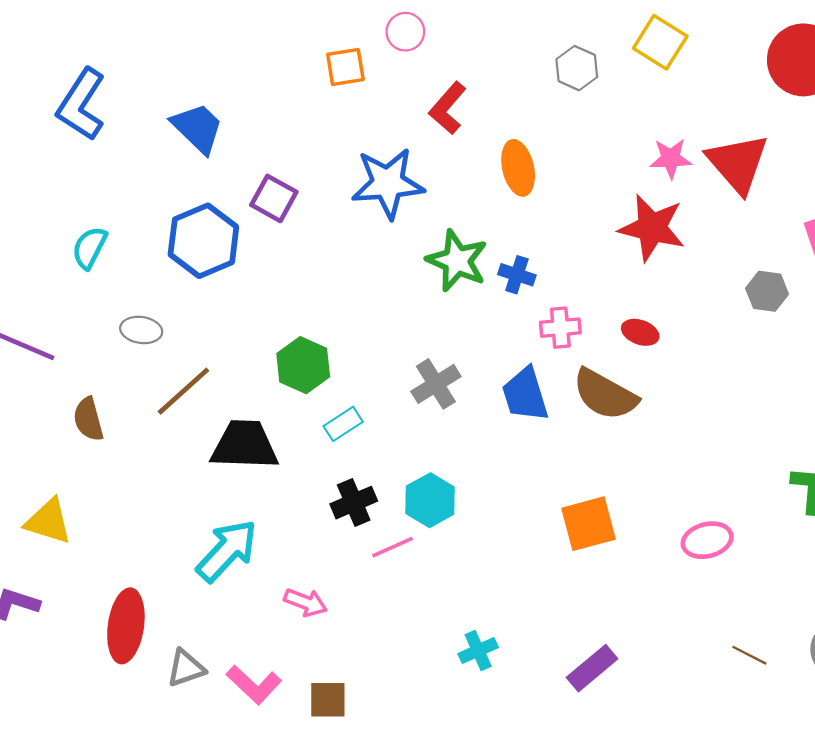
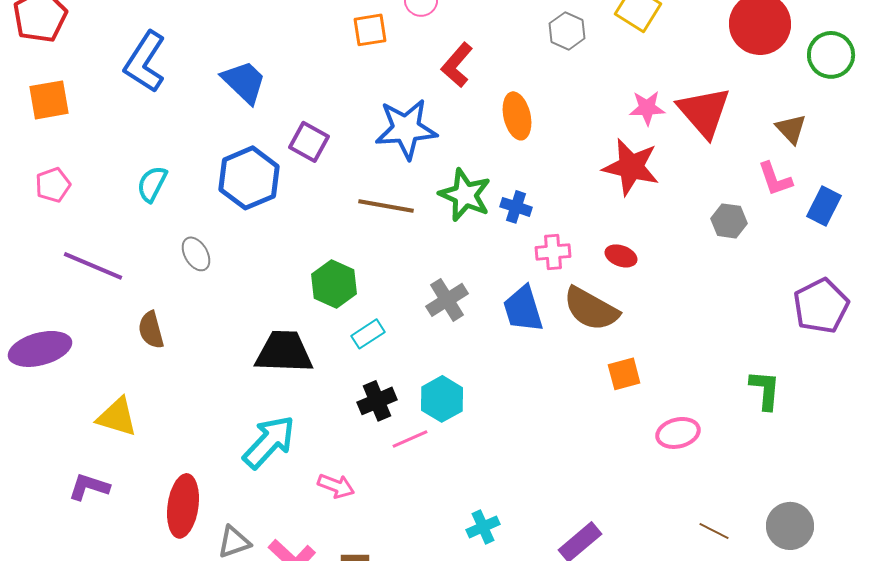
gray ellipse: (141, 330) -> (196, 254), turned 52
brown line: (183, 391) -> (386, 206), moved, turned 52
orange square: (589, 524) -> (624, 374), moved, size x0.7

